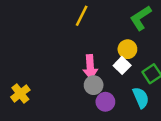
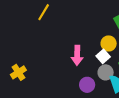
yellow line: (82, 16) -> (44, 12), moved
gray circle: (94, 85) -> (106, 72), moved

